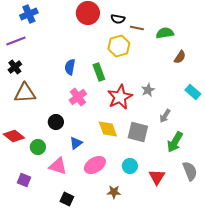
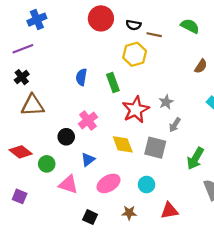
green semicircle: (165, 33) -> (190, 26), moved, turned 36
pink cross: (78, 97) -> (88, 120), moved
gray arrow: (165, 116) -> (175, 125), moved
red triangle: (157, 177) -> (169, 211), moved, turned 48
purple square: (24, 180) -> (20, 196), moved
black square: (67, 199) -> (90, 217), moved

